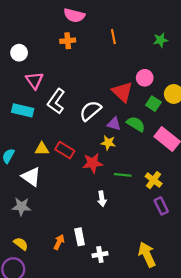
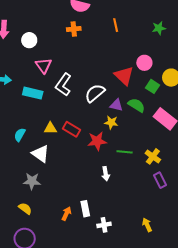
yellow semicircle: (21, 244) -> (25, 209), moved
yellow arrow: (147, 255) -> (147, 225), size x0.6

